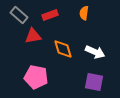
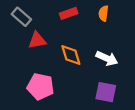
orange semicircle: (84, 13) -> (104, 13), moved
red rectangle: (50, 15) -> (69, 13), moved

